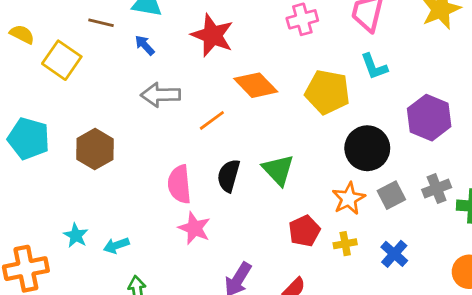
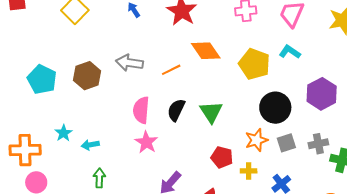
cyan L-shape: (374, 67) -> (290, 52), turned 135
gray arrow: (161, 95) -> (129, 63), moved
cyan pentagon: (29, 139) -> (42, 79), moved
red pentagon: (304, 231) -> (222, 157), turned 30

